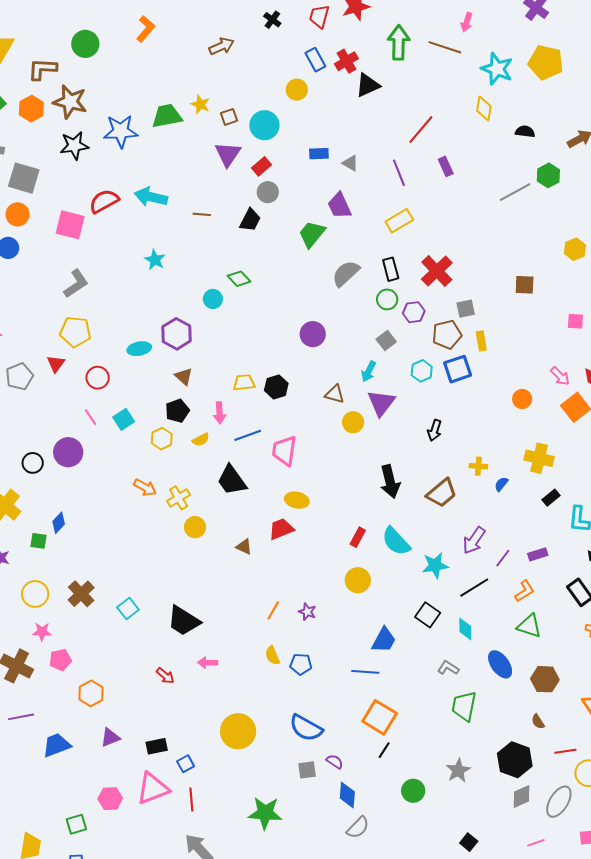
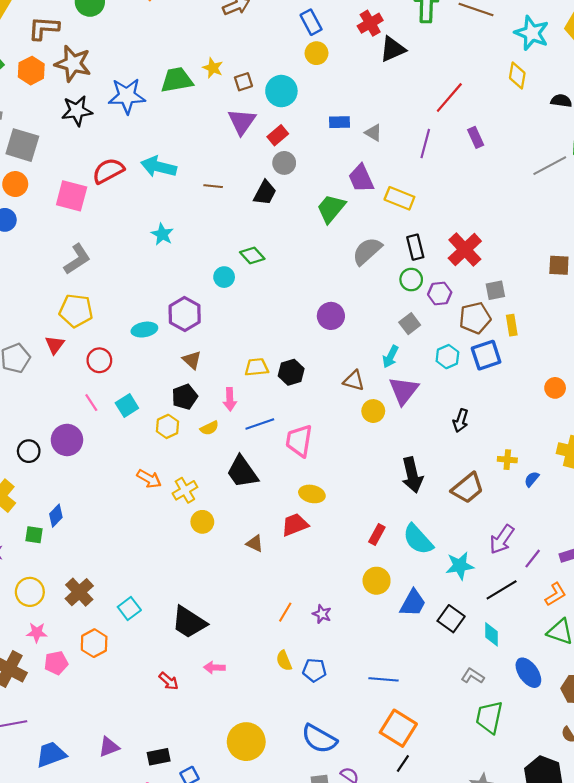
blue rectangle: (315, 60) -> (311, 22), moved
purple line: (399, 173) -> (425, 144), turned 36
yellow rectangle: (399, 221) -> (399, 198), moved, turned 52
blue trapezoid: (384, 640) -> (413, 603), moved
orange hexagon: (91, 693) -> (94, 643), moved

